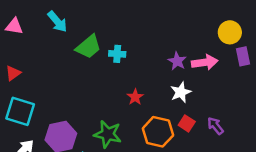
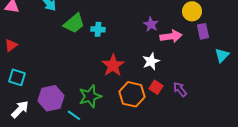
purple star: (177, 61) -> (151, 24), moved
red star: (135, 97) -> (113, 65), size x1.6
cyan square: (20, 111) -> (17, 77), size x0.7
green star: (108, 134) -> (90, 96), turned -30

